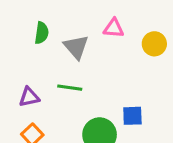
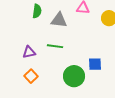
gray triangle: (76, 47) -> (59, 20), turned -42

